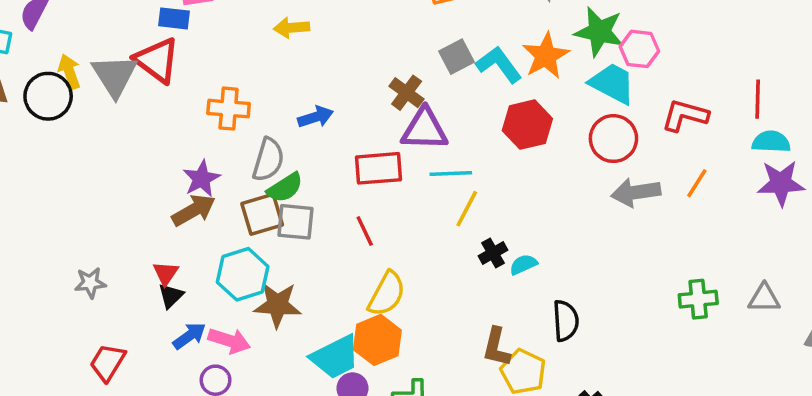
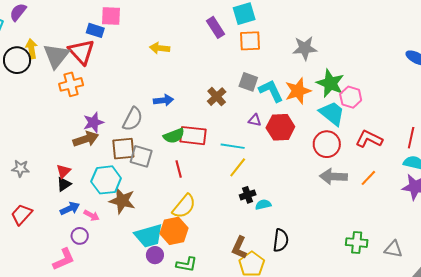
gray square: (457, 57) -> (248, 82), turned 36
orange cross: (229, 109) -> (71, 84), moved, turned -30
purple triangle: (425, 129) -> (255, 120), moved, size x0.5
green semicircle: (285, 188) -> (174, 136), moved
pink arrow: (229, 341) -> (92, 215), size x0.7

